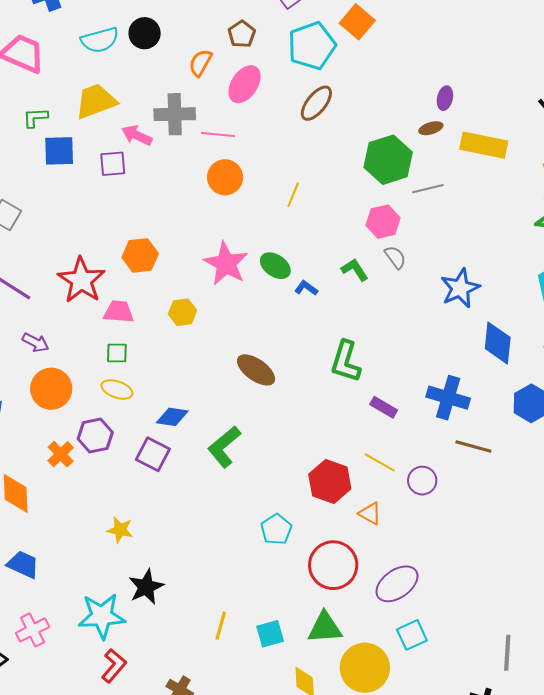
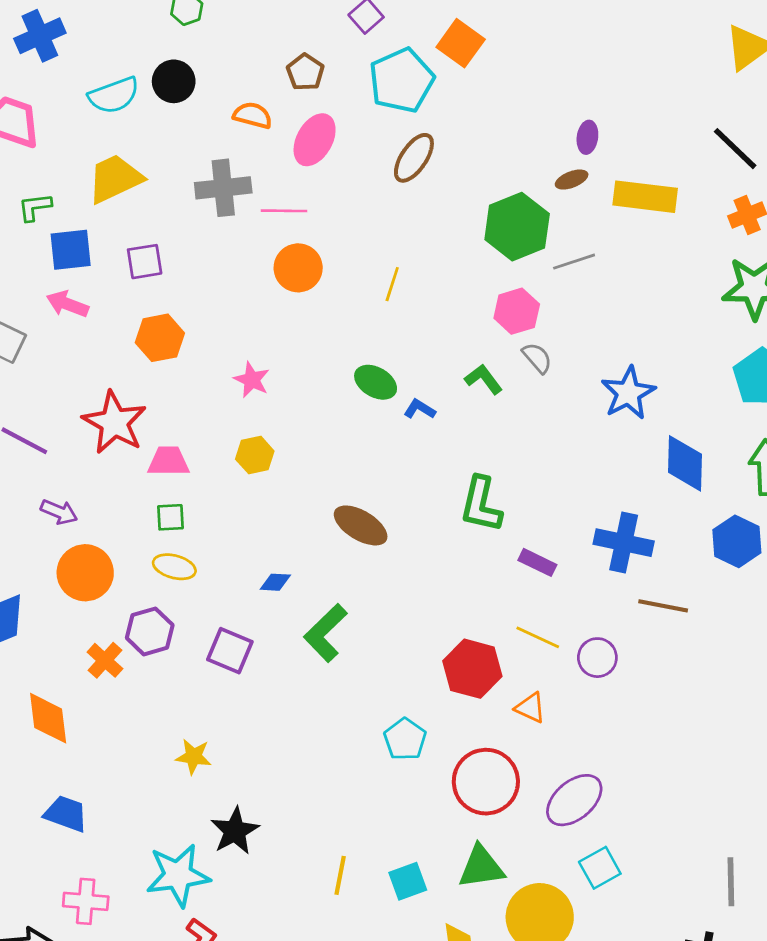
orange semicircle: (200, 63) -> (253, 115), turned 80
pink arrow: (137, 135) -> (67, 304), moved
orange hexagon: (140, 255) -> (160, 338), moved
pink star: (226, 264) -> (252, 380), moved, size x0.6
blue diamond: (172, 417) -> (275, 582), moved, size x0.7
pink cross: (33, 630) -> (86, 901), turned 36

